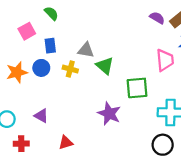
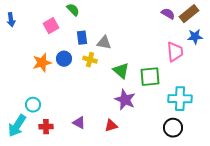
blue rectangle: (50, 46) -> (82, 38), moved
green triangle: (105, 66) -> (121, 71), moved
purple triangle: (41, 116) -> (79, 123), moved
red triangle: (66, 143) -> (111, 126), moved

